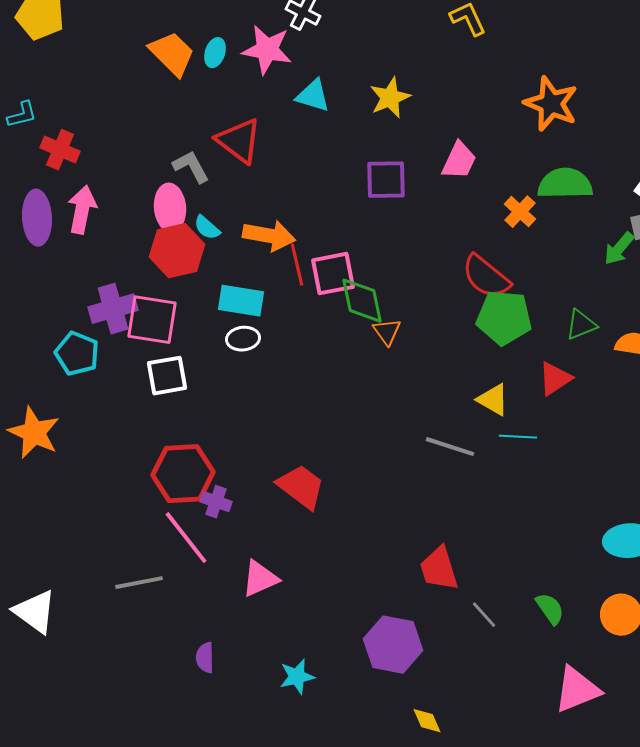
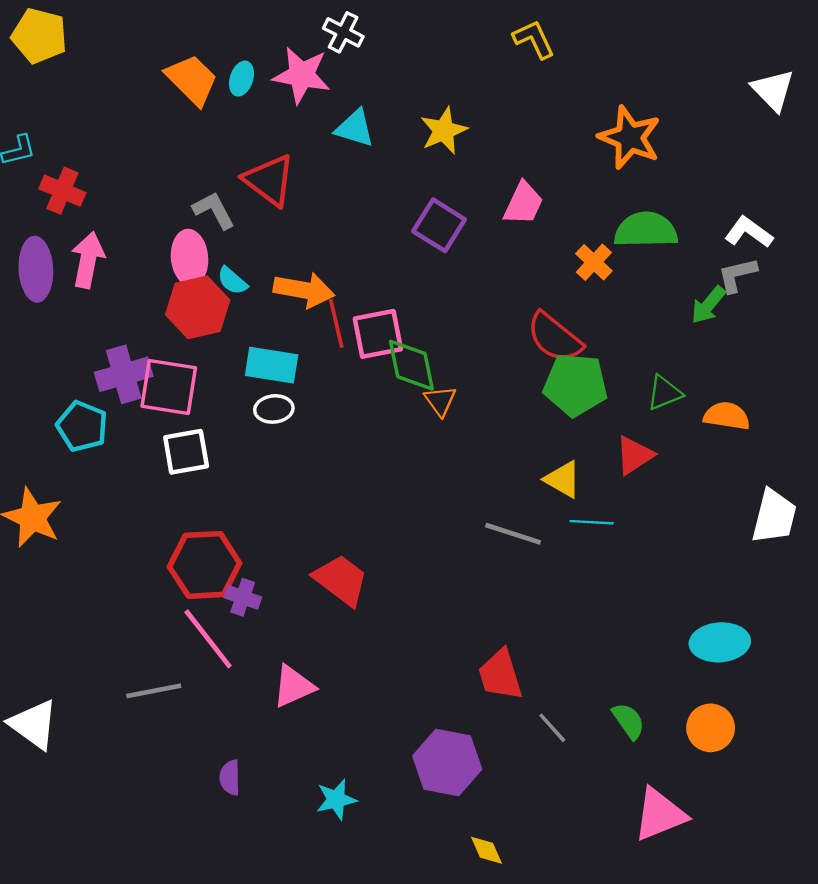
purple square: (386, 180) -> (439, 225), turned 33

